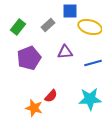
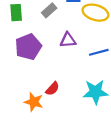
green rectangle: (18, 27) -> (16, 13), turned -42

